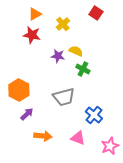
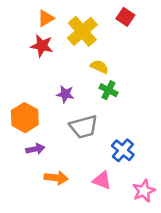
yellow cross: (63, 24) -> (82, 31), size x1.6
purple star: (58, 56) -> (65, 94), moved
purple arrow: (27, 114) -> (35, 149), turned 32

